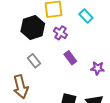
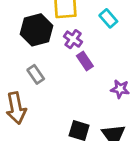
purple rectangle: (70, 58) -> (85, 61), moved

